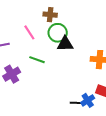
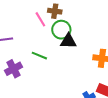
pink line: (29, 32) -> (40, 19), moved

